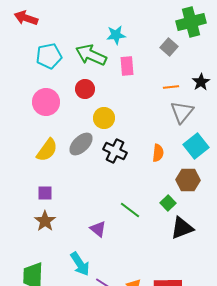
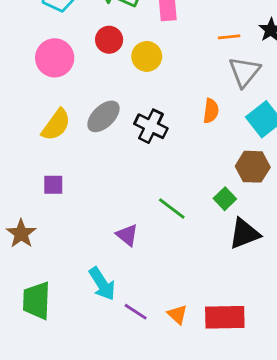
yellow circle: (104, 118) -> (147, 56), moved
orange semicircle: (158, 153) -> (211, 111), moved
brown star: (45, 221) -> (21, 234), moved

